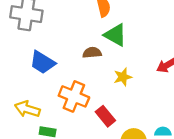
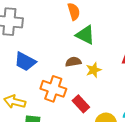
brown semicircle: (92, 53) -> (73, 62), moved

